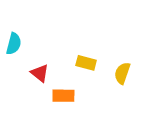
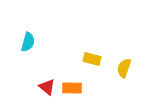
red triangle: (40, 73) -> (47, 87), moved

